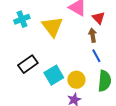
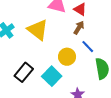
brown arrow: (93, 35) -> (79, 28), turned 56
yellow circle: (76, 80) -> (67, 57), moved

